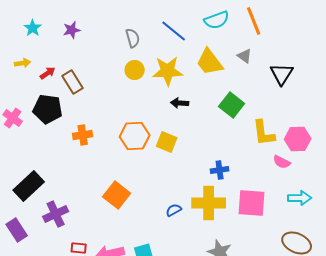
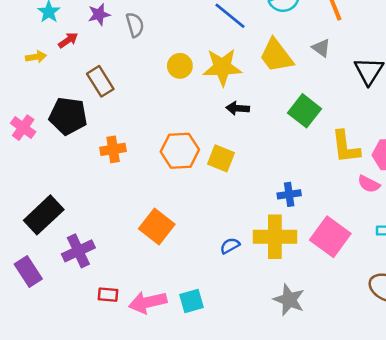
gray semicircle: (133, 38) -> (135, 25), moved
red arrow: (48, 73) -> (68, 40), moved
pink square: (252, 203) -> (330, 237), turned 32

